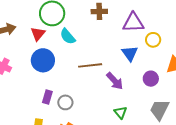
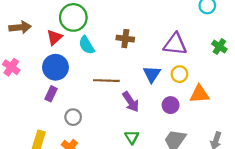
brown cross: (99, 11) -> (125, 39), moved
purple triangle: (133, 23) -> (175, 44), moved
yellow circle: (153, 40) -> (179, 74), moved
purple rectangle: (47, 97) -> (51, 94), moved

